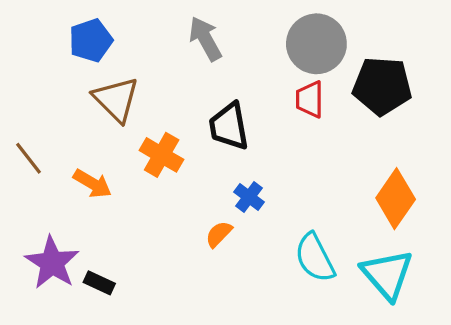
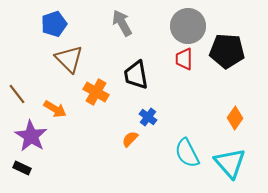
orange diamond: (396, 199) -> (235, 118), size x0.7
purple star: (52, 263) -> (31, 136), moved
black rectangle: (99, 283) -> (22, 168), moved

